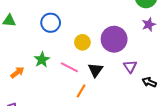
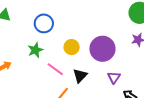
green star: (42, 60) -> (35, 50), moved

